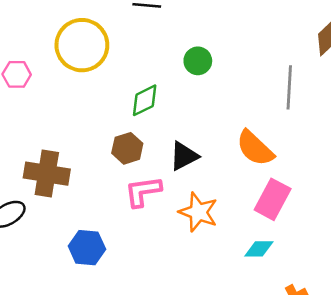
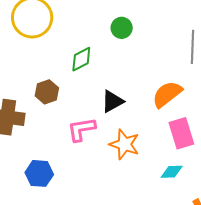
brown hexagon: (127, 148) -> (47, 92), moved
orange semicircle: (255, 148) -> (167, 94), turned 100
pink rectangle: (273, 199) -> (181, 133), turned -44

